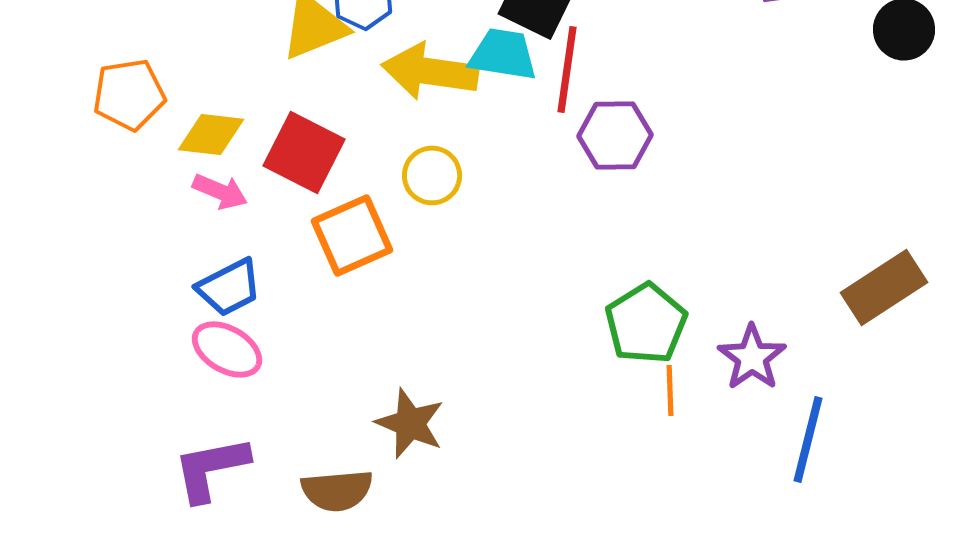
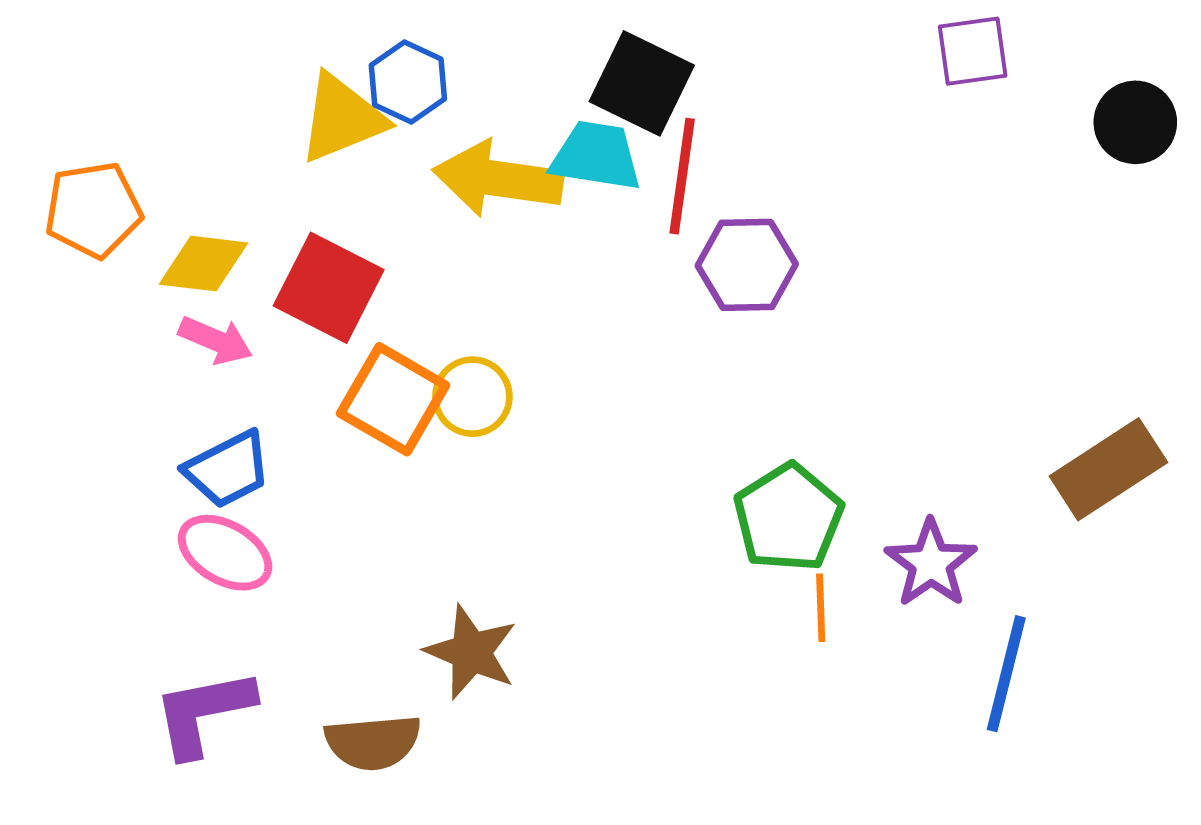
yellow circle: (432, 175) -> (472, 397), moved
orange square: (352, 235) -> (393, 399), turned -36

